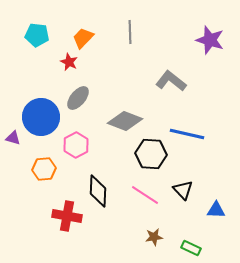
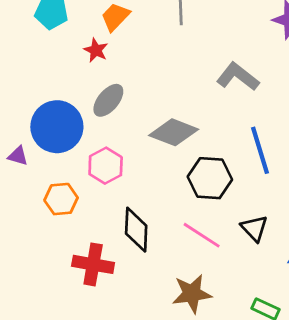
blue line: (187, 134) -> (260, 150), turned 60
brown star: (154, 237) -> (192, 294), moved, size x1.6

